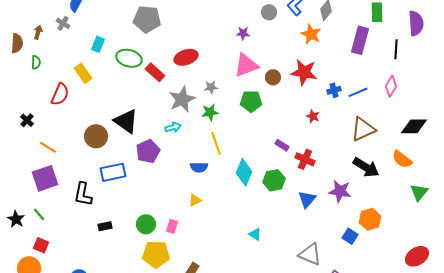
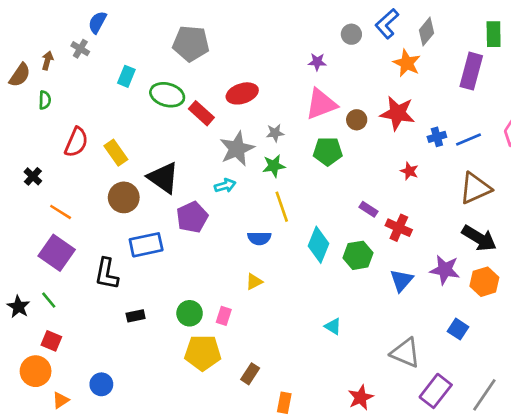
brown semicircle: (17, 43) -> (20, 75), turned 30
yellow rectangle: (83, 73) -> (116, 153), moved
purple square: (45, 178) -> (57, 253), turned -36
orange hexagon: (370, 219) -> (484, 282), moved

